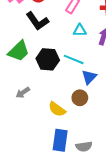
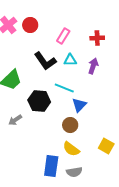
black L-shape: (37, 21) -> (45, 61), moved
black hexagon: (48, 59) -> (39, 101), moved
yellow semicircle: (57, 109) -> (71, 149), moved

